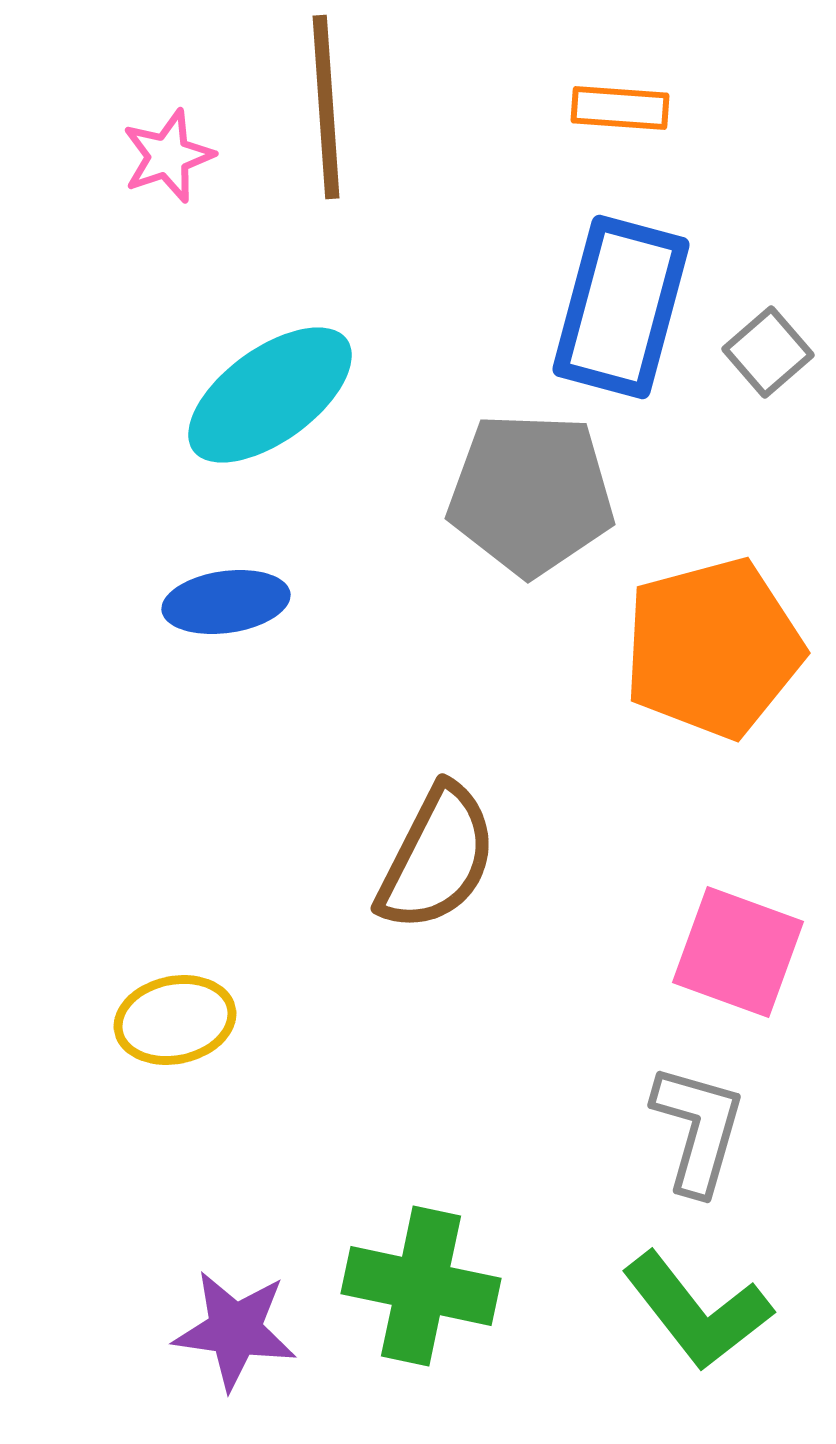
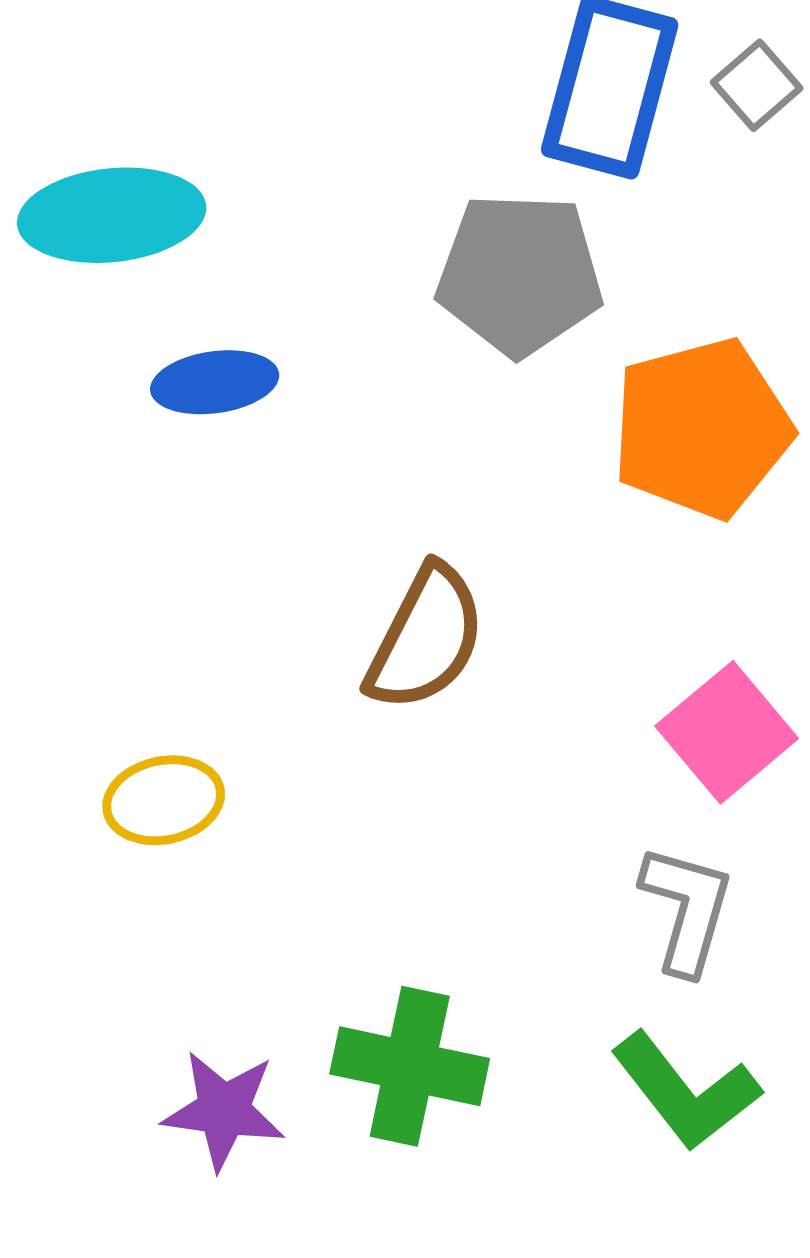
gray square: (768, 352) -> (757, 85), moved
cyan ellipse: (270, 395) -> (112, 215), moved, turned 30
pink square: (738, 952) -> (727, 732), turned 30

